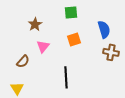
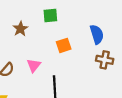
green square: (71, 12) -> (50, 16), moved
pink triangle: (43, 46) -> (34, 65), moved

